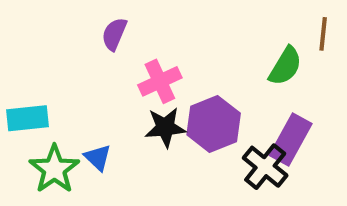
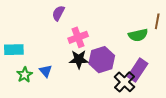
green semicircle: (285, 66) -> (138, 35), turned 42
green star: (54, 169) -> (25, 75), size x0.7

